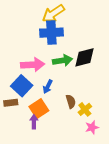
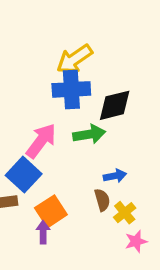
black diamond: (85, 57) -> (115, 105), moved
pink arrow: (33, 65) -> (41, 141), turned -50
blue arrow: (48, 87) -> (115, 176), moved, turned -128

